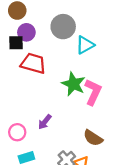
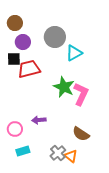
black square: (16, 43) -> (14, 59), moved
red trapezoid: (33, 63) -> (29, 69), turned -30
purple arrow: (45, 122) -> (39, 120), turned 48

